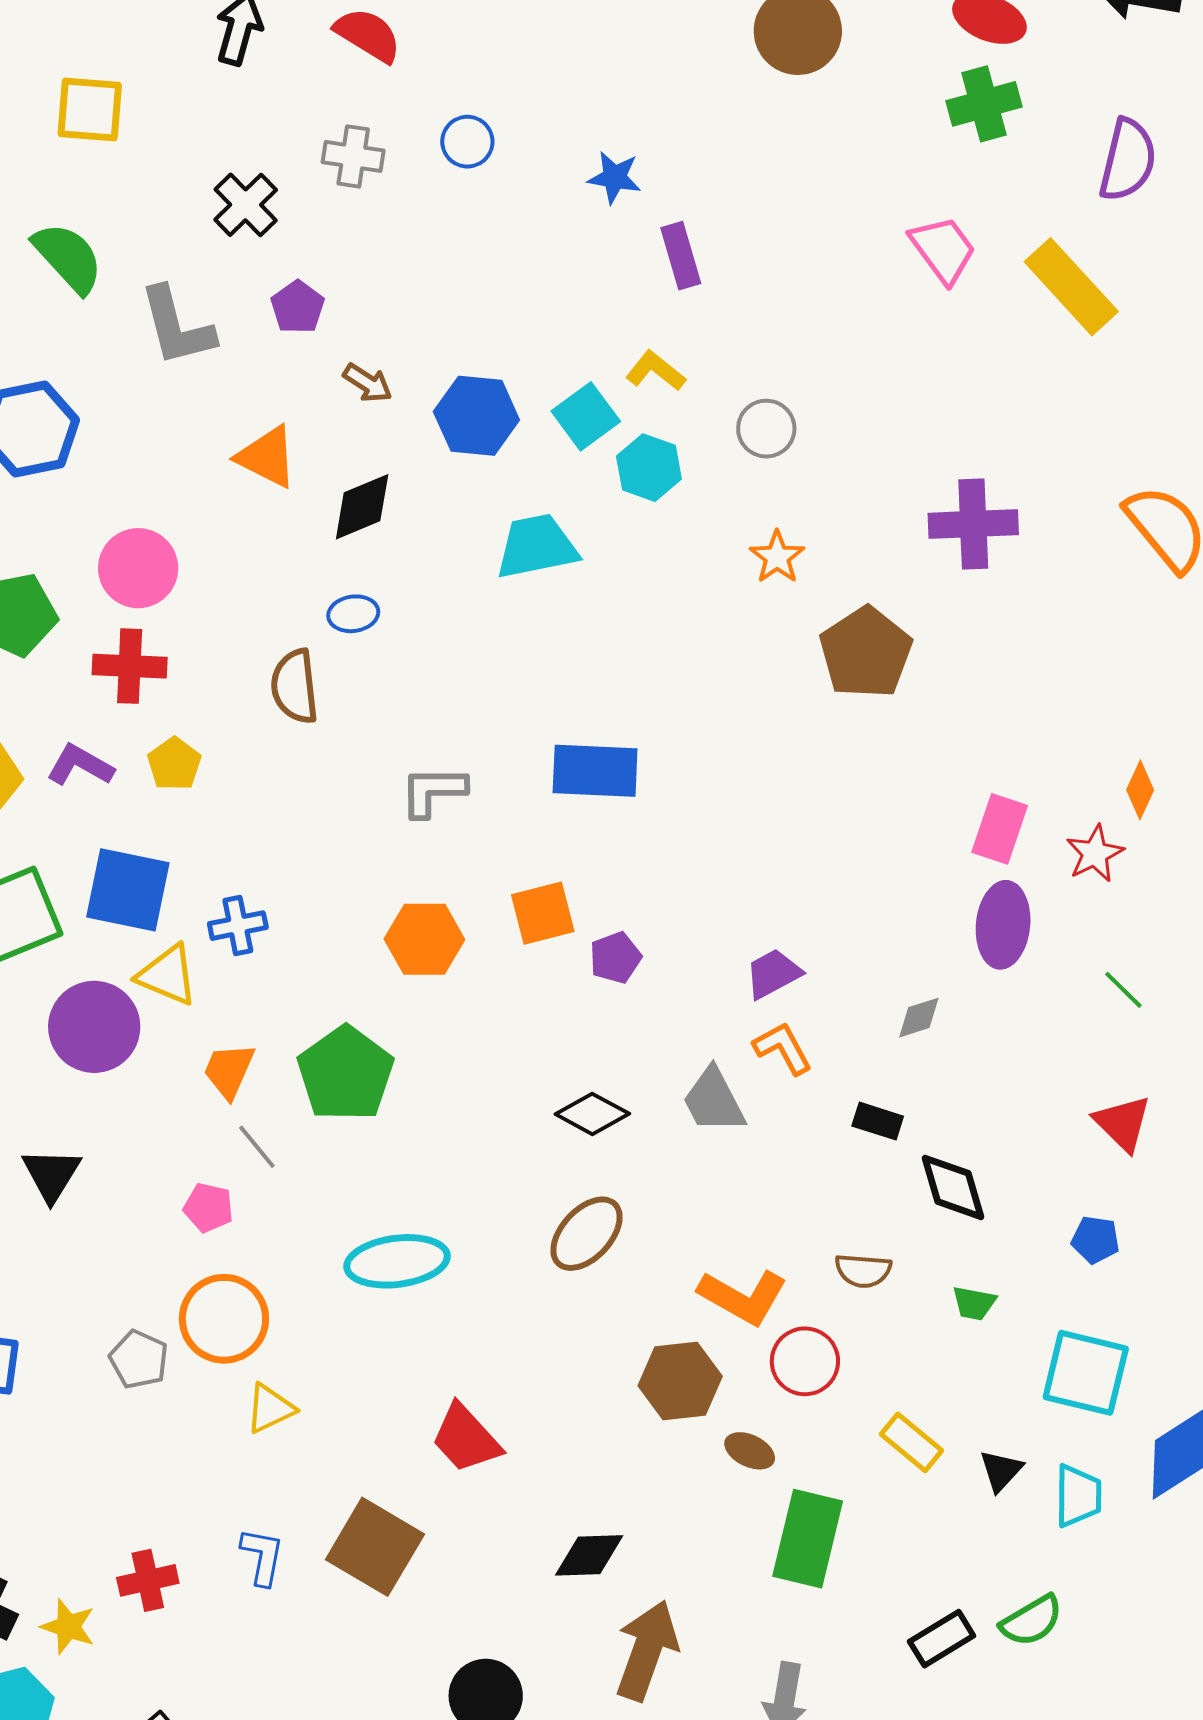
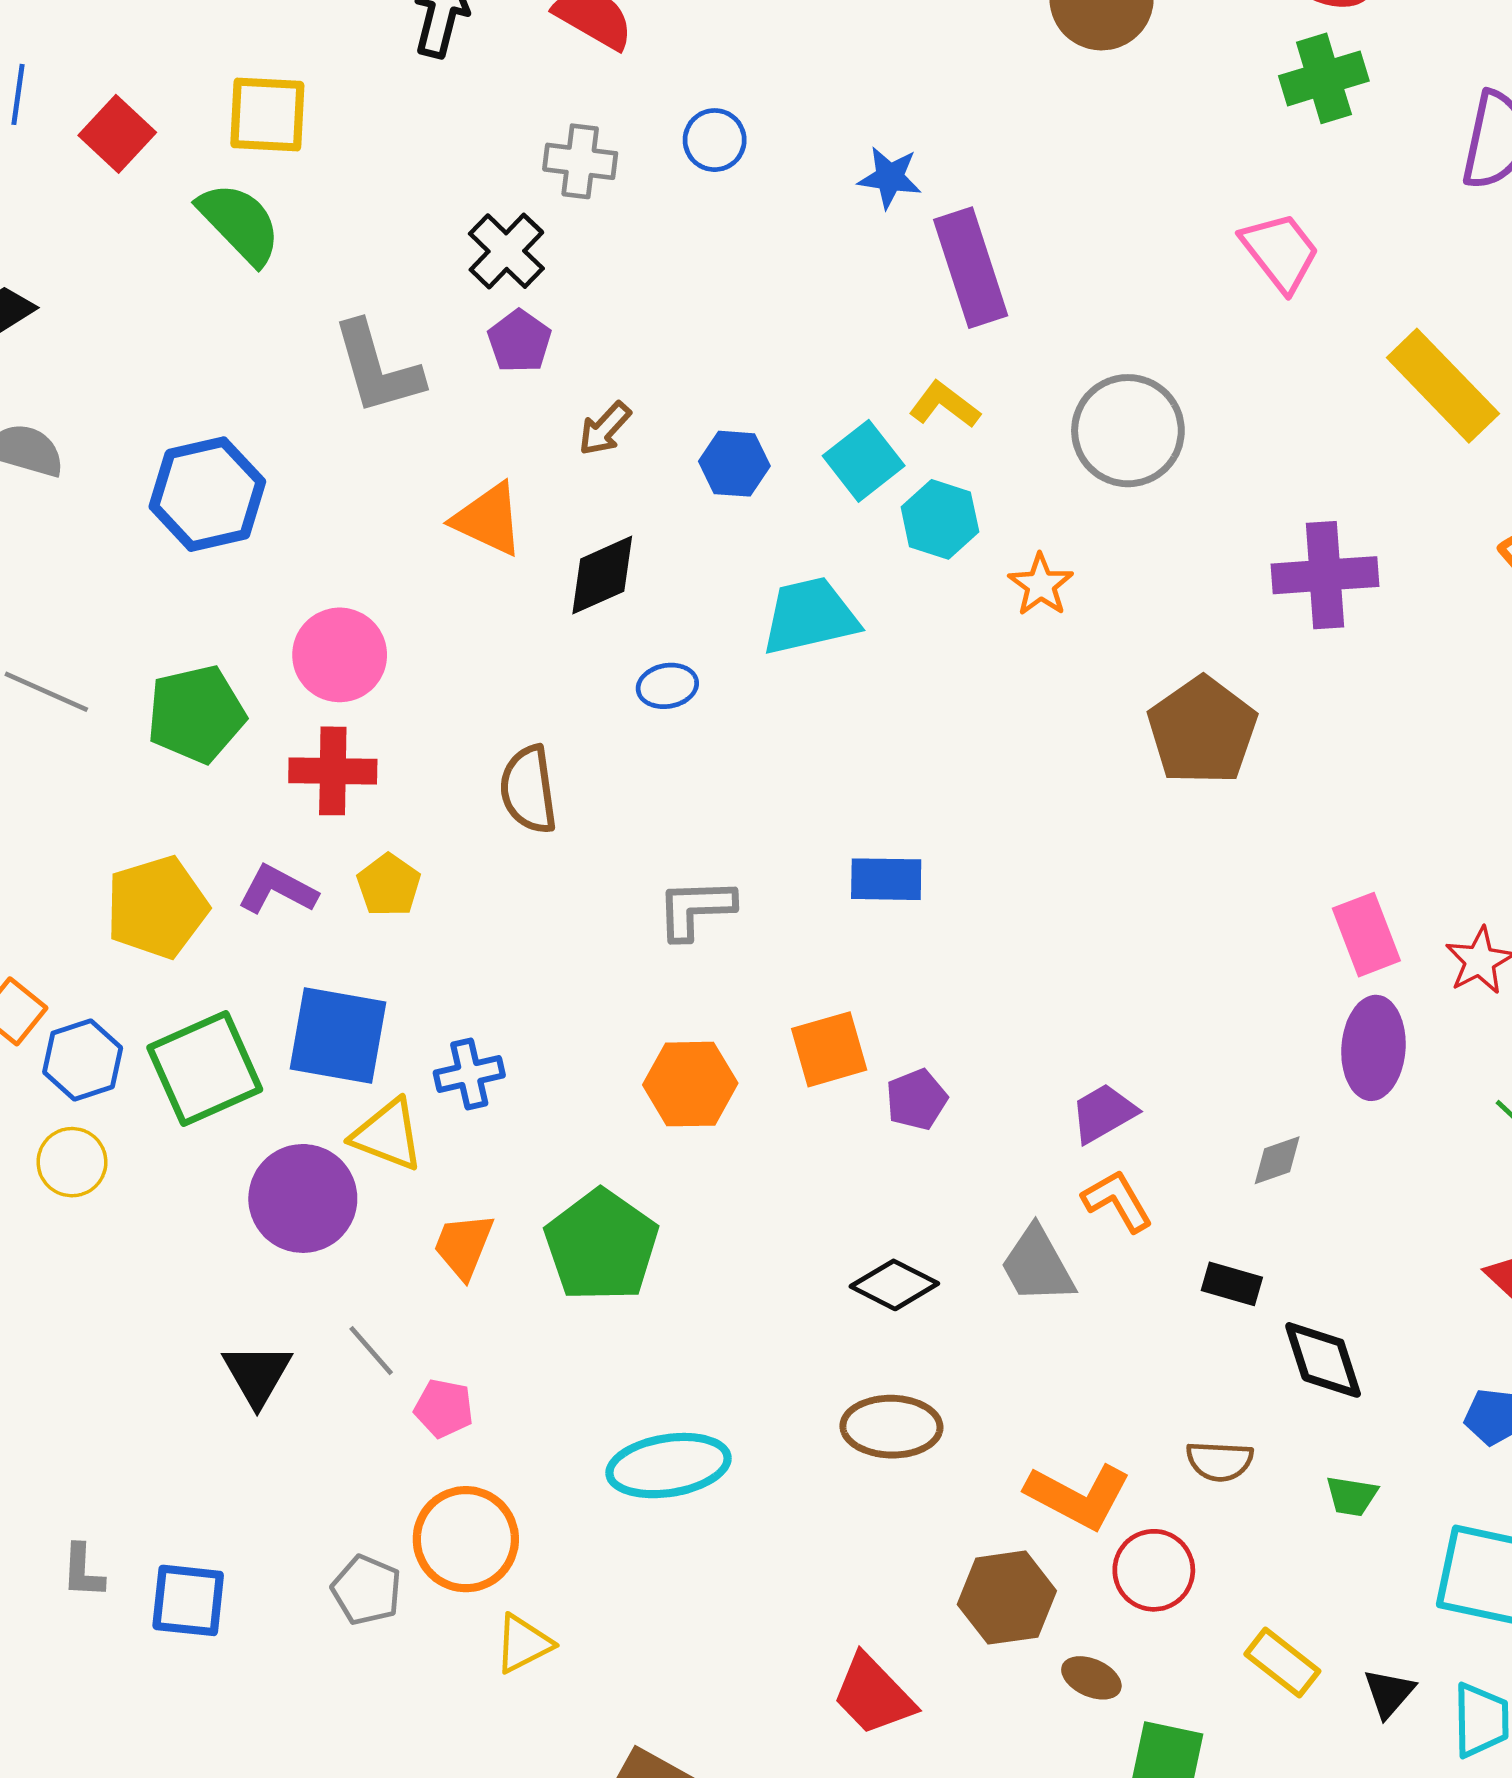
black cross: (246, 205) -> (506, 251), moved
purple rectangle: (681, 256) -> (971, 268), size x1.5
green semicircle: (68, 258) -> (240, 223), moved
yellow rectangle: (1071, 287) -> (1443, 386), moved
brown arrow: (368, 383) -> (605, 429), turned 102
blue hexagon: (476, 416) -> (734, 464), size x0.7
gray circle: (766, 429) -> (1128, 431), moved, size x1.6
orange star: (777, 557) -> (1041, 585), moved
blue ellipse: (353, 614) -> (667, 686), moved
blue rectangle: (595, 771) -> (886, 879), size x0.7
pink rectangle: (1000, 829) -> (1366, 935), turned -38
gray line: (257, 1147) -> (371, 1351), moved
brown ellipse: (587, 1234) -> (891, 1427), turned 50
red trapezoid: (466, 1439) -> (873, 1695), moved

